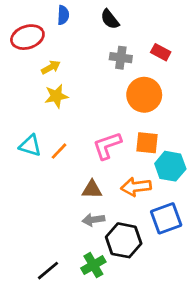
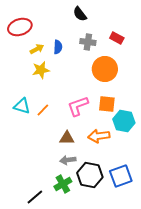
blue semicircle: (63, 15) -> (58, 47), moved
blue square: (166, 218) -> (121, 176), moved
green cross: (93, 265) -> (63, 184), moved

